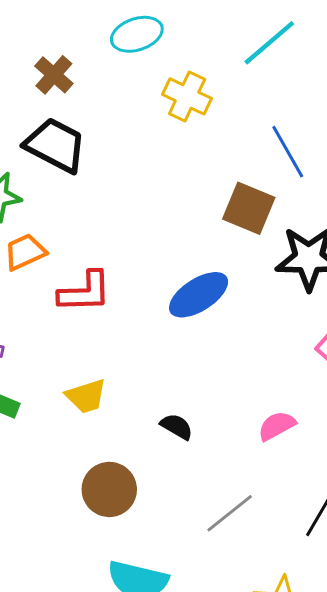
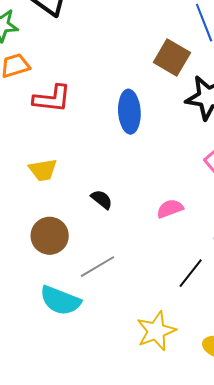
blue ellipse: (199, 295) -> (129, 112), turned -69
gray line: (230, 513) -> (97, 267), moved

